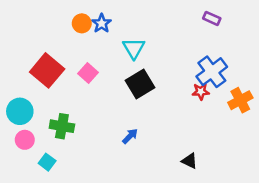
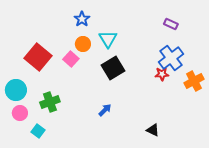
purple rectangle: (212, 18) -> (171, 24), moved
orange circle: (82, 23) -> (83, 44), moved
green cross: (62, 126) -> (50, 102), turned -30

